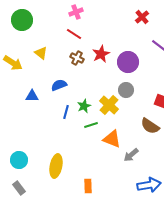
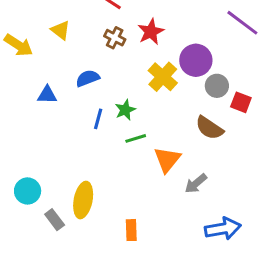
purple circle: (128, 62) -> (196, 60), moved
gray circle: (126, 90) -> (217, 86), moved
yellow cross: (109, 105) -> (163, 77), moved
brown semicircle: (150, 126) -> (209, 128), moved
orange triangle: (112, 139) -> (167, 159), turned 48
gray rectangle: (19, 188) -> (55, 220), moved

